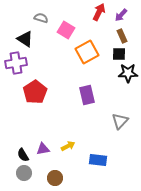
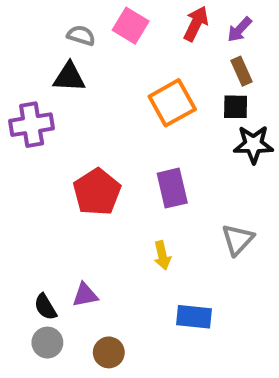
pink square: (66, 30) -> (131, 26), moved
black triangle: (25, 39) -> (69, 77), moved, turned -30
red pentagon: (35, 92) -> (97, 192), moved
yellow arrow: (68, 146) -> (162, 255), moved, turned 104

